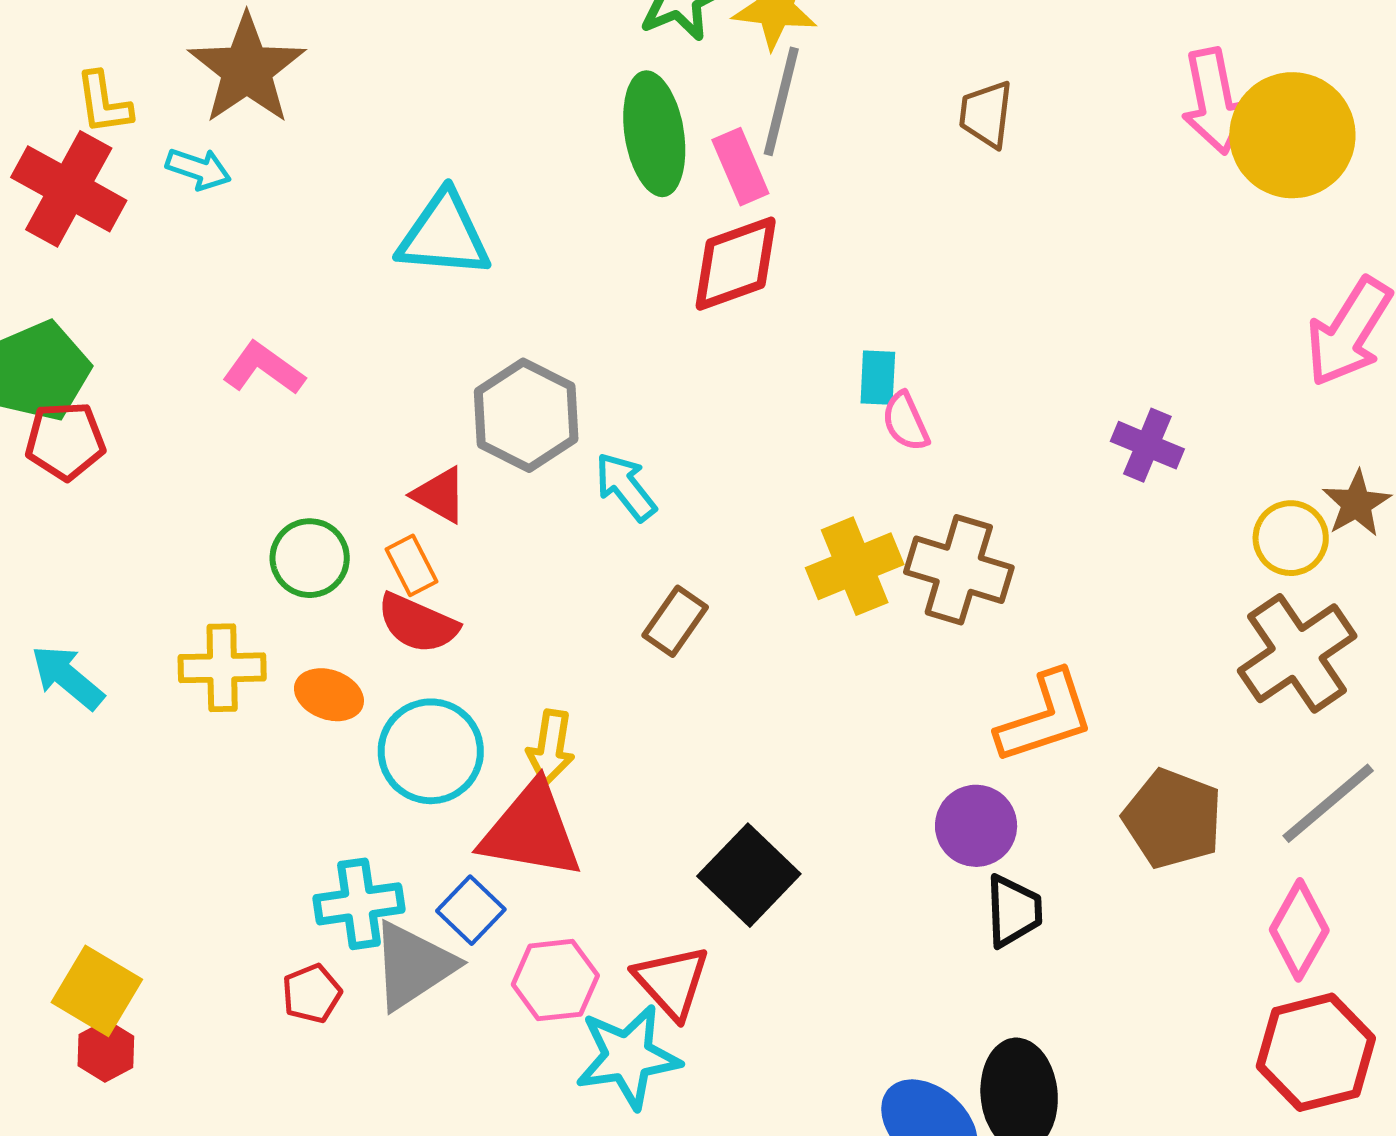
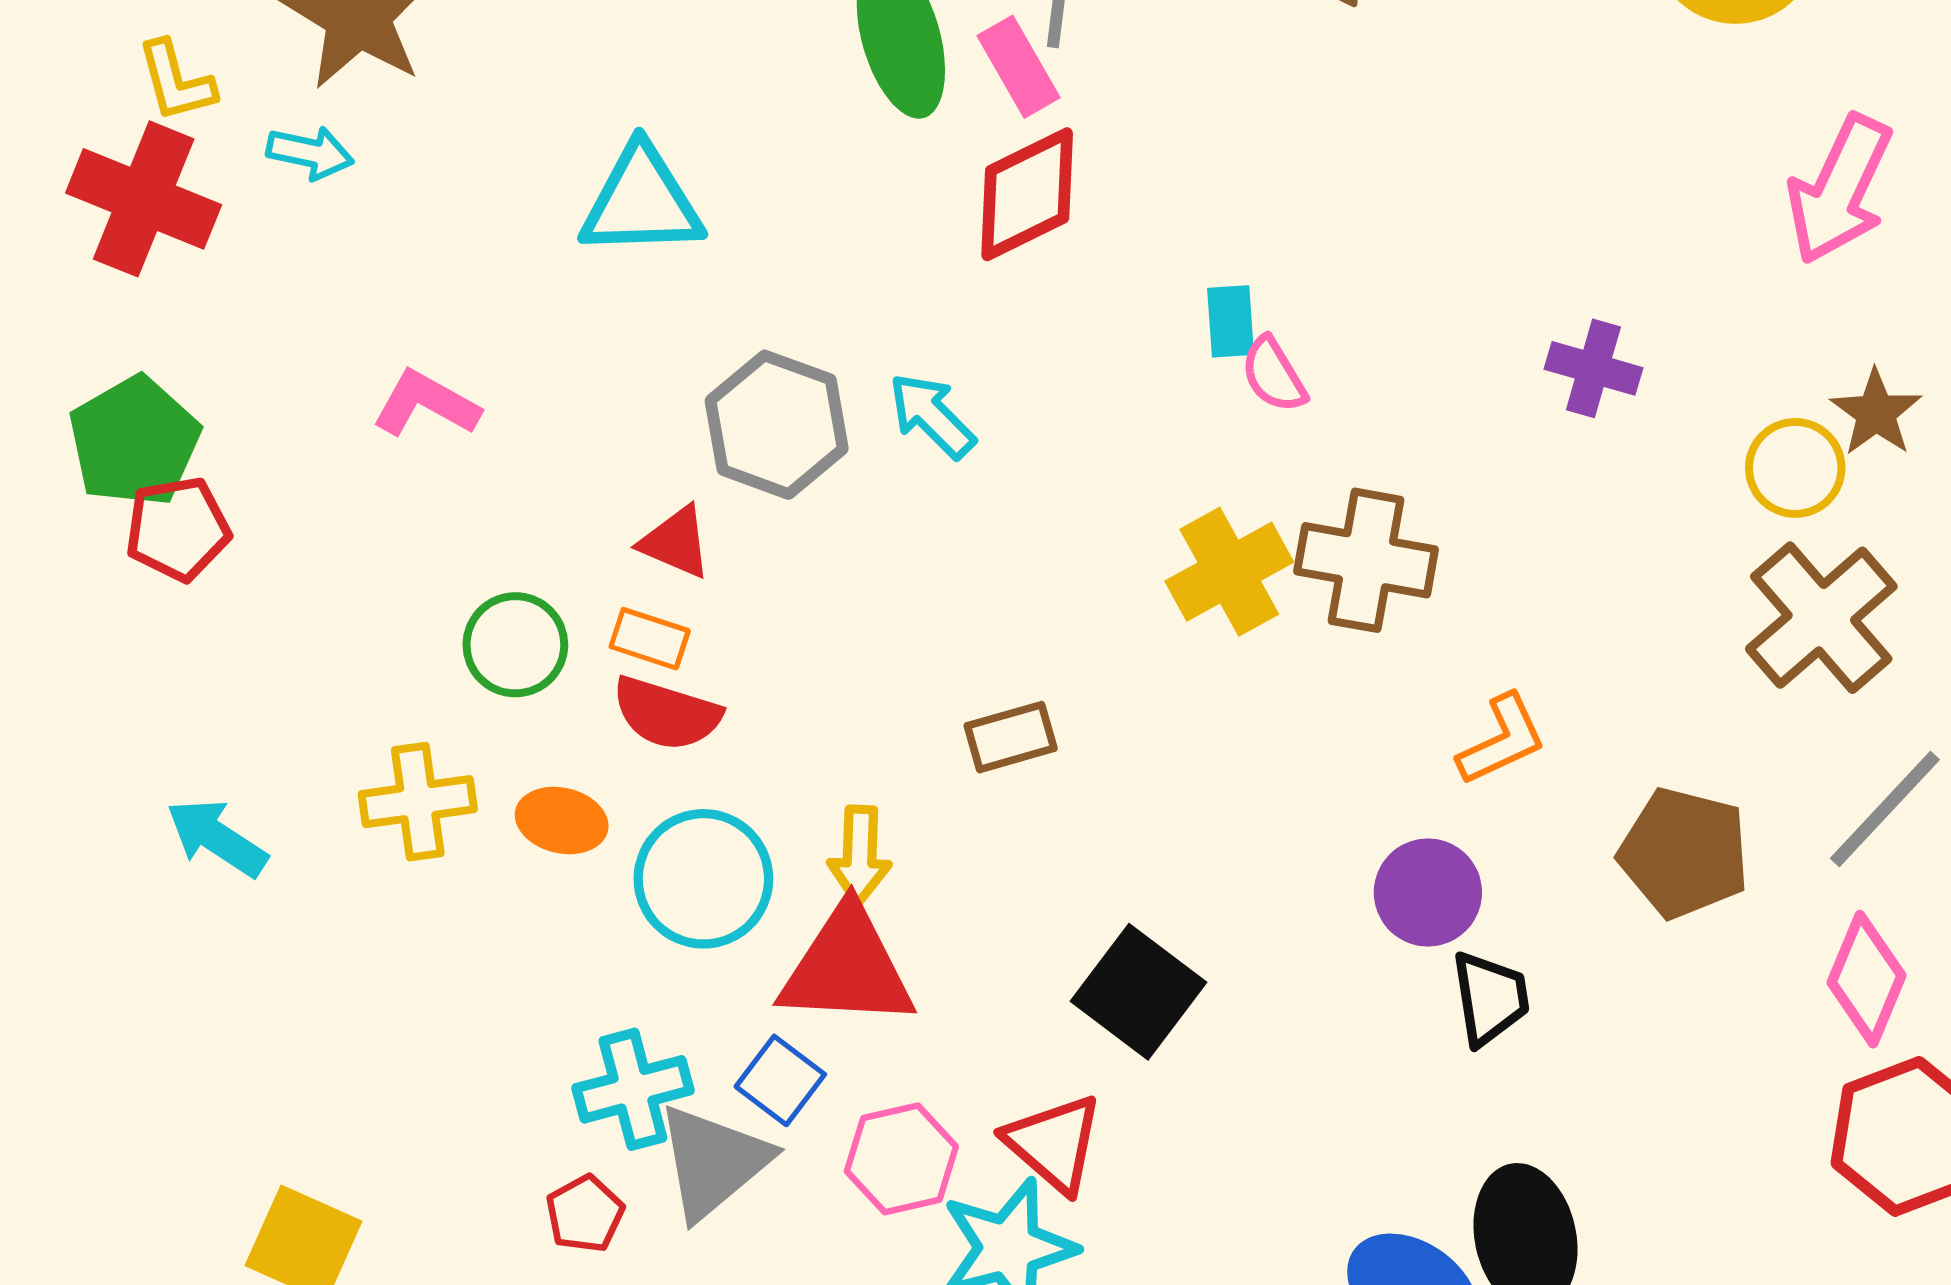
cyan arrow: (626, 487) -> (932, 416), moved
orange rectangle: (411, 565) -> (650, 639), turned -38
brown rectangle: (675, 621) -> (1011, 737), moved, turned 46
orange L-shape: (1045, 717) -> (1502, 740), size x0.7

